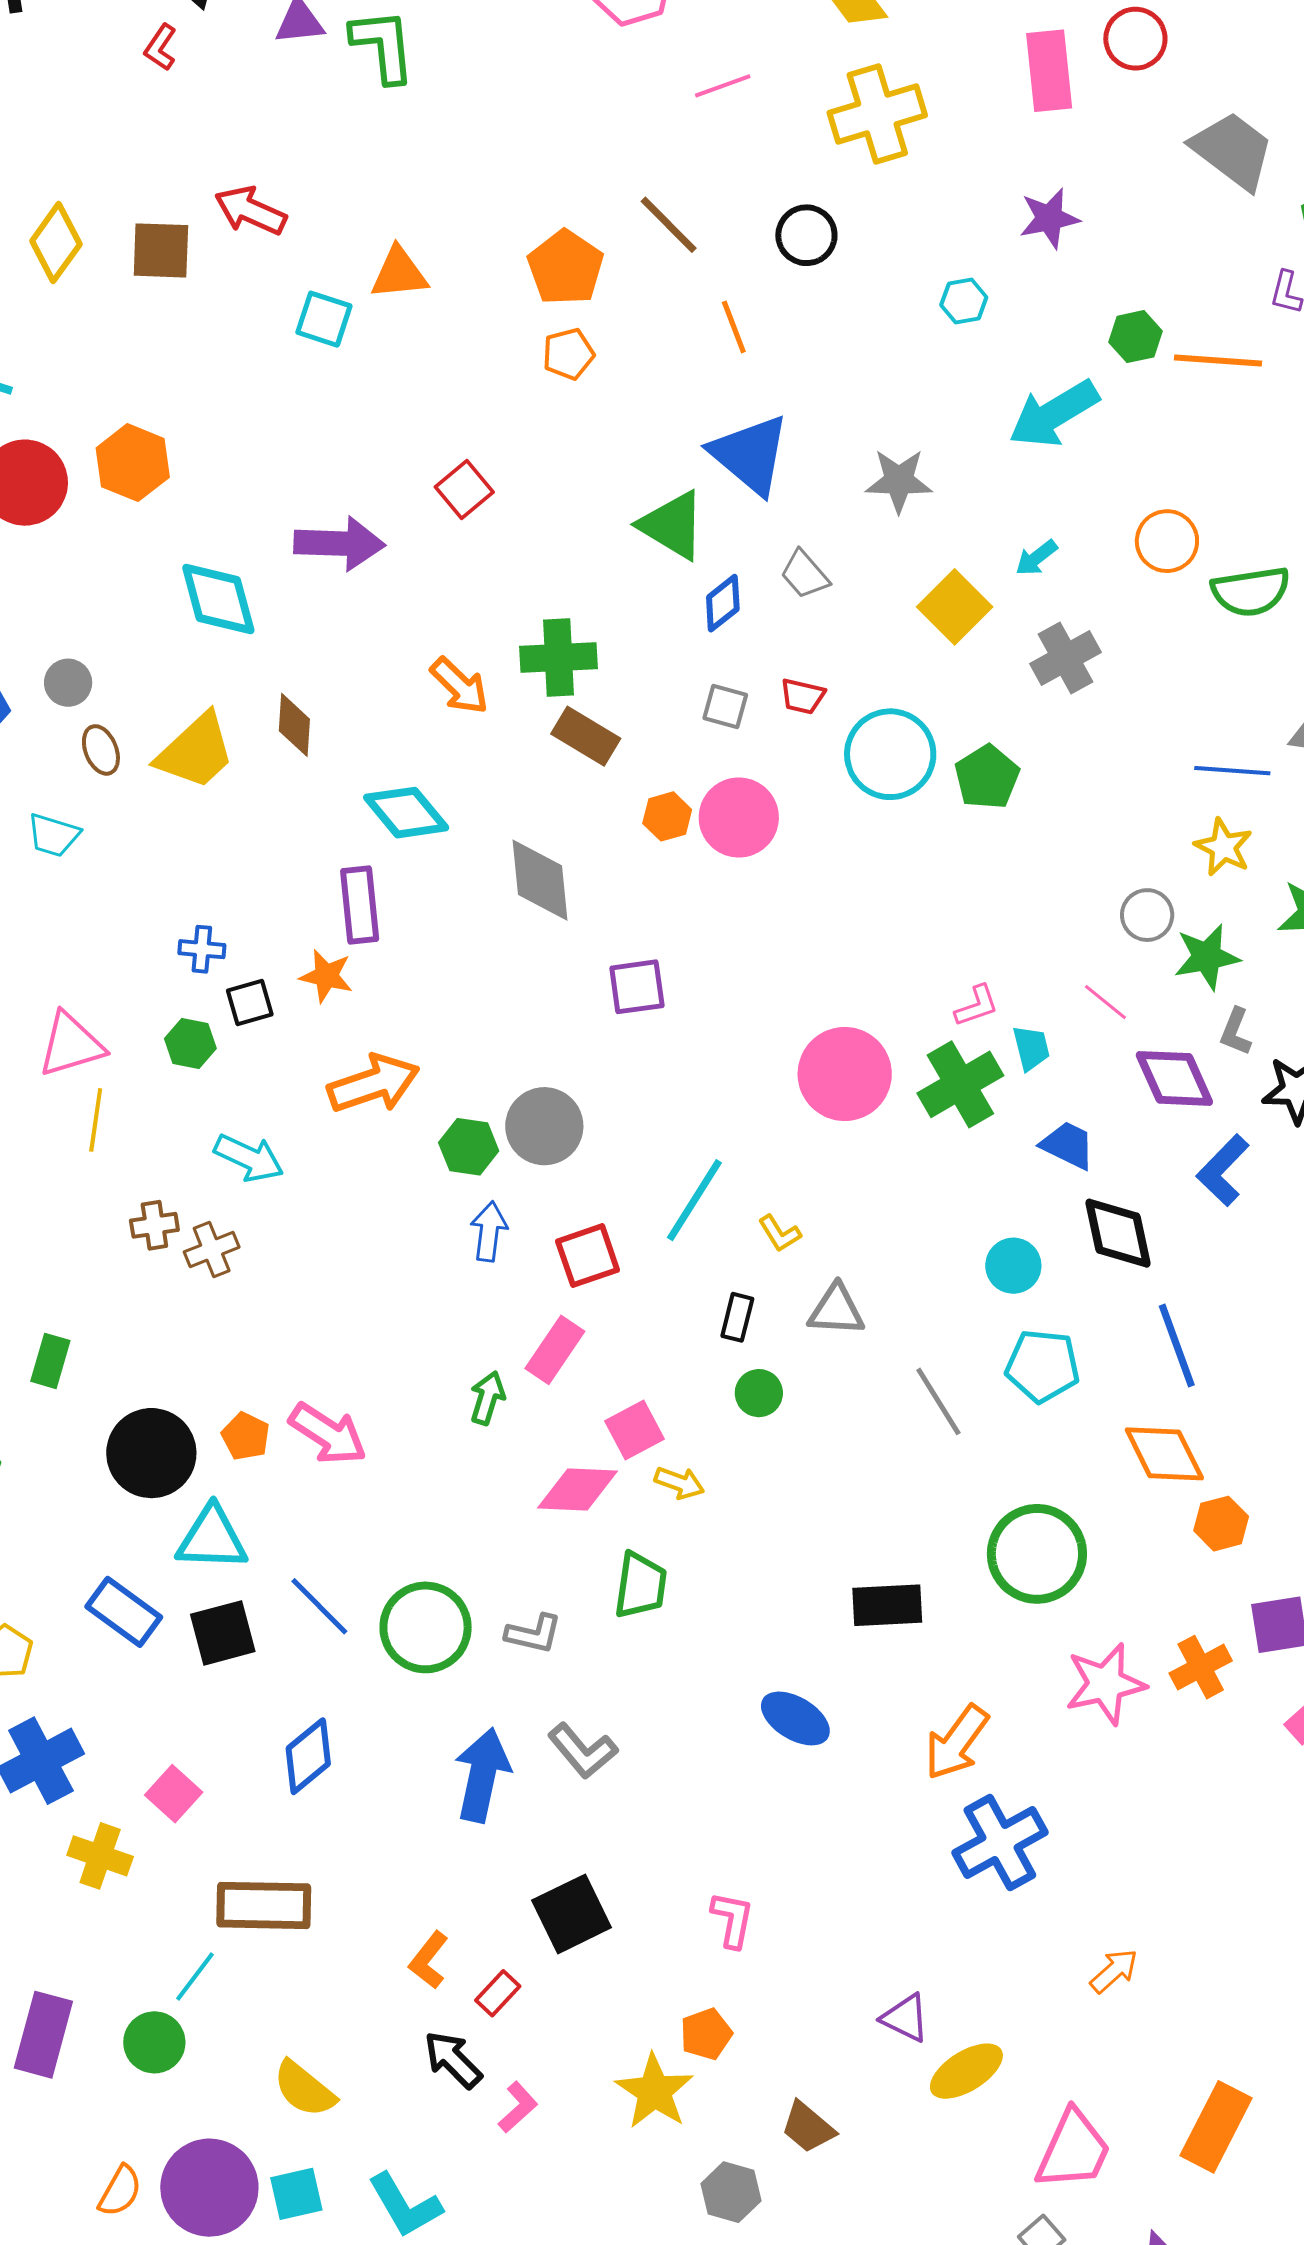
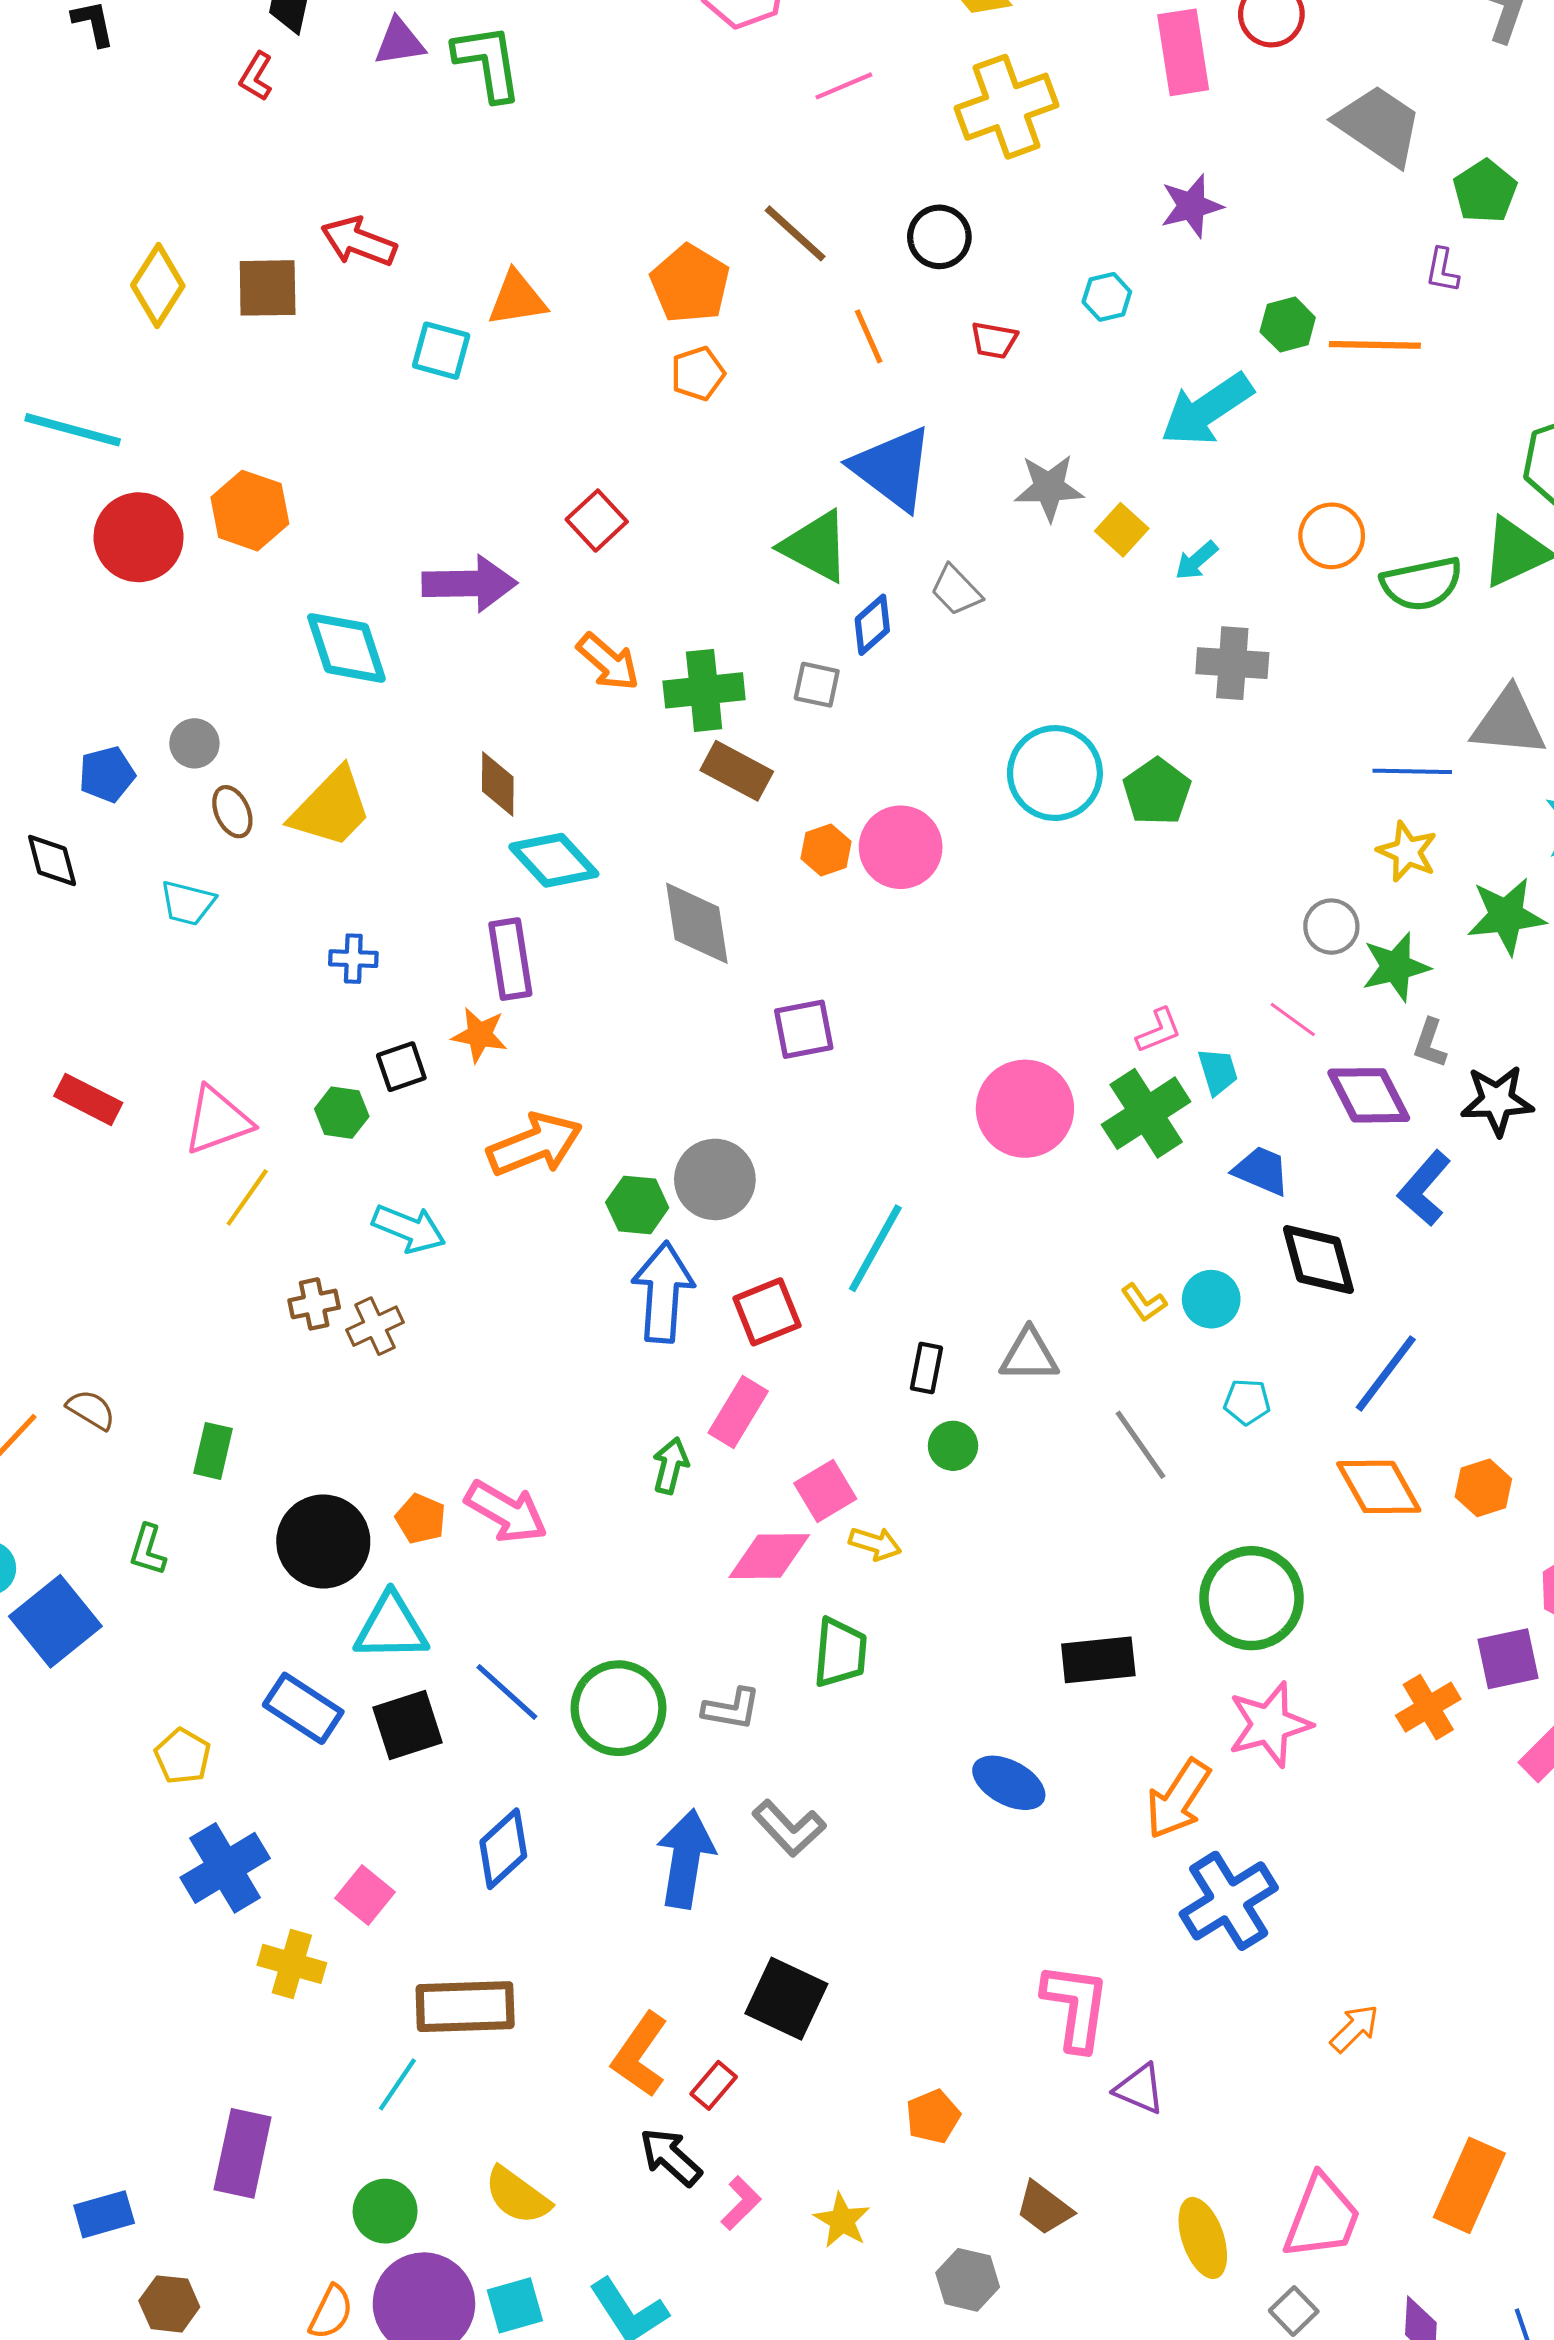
yellow square: (955, 607) -> (1122, 530), moved, size x0.7
gray cross: (1065, 658) -> (1232, 663), turned 36
orange arrow: (460, 686) -> (608, 662), moved
red trapezoid: (802, 696) -> (994, 340), moved
gray square: (725, 707) -> (817, 685), moved
brown diamond: (294, 725) -> (498, 784), moved
blue cross: (202, 949) -> (353, 959), moved
yellow line: (96, 1120) -> (247, 1197), turned 30
blue arrow: (489, 1231) -> (663, 1292), size x1.6
yellow L-shape: (780, 1233) -> (1144, 1303), moved
blue line: (1177, 1345) -> (1386, 1373), turned 60
cyan pentagon: (1043, 1366) -> (1247, 1402), size x0.6
orange hexagon: (1221, 1524) -> (1483, 1488), moved
pink star: (1105, 1684) -> (1270, 1724), moved
black square: (572, 1914) -> (786, 1999), turned -36
pink L-shape: (732, 1920) -> (1076, 2007), moved, size x1.5
orange L-shape: (429, 1960) -> (640, 2055), size x1.4
green circle: (154, 2042) -> (385, 2211), moved
yellow ellipse: (966, 2071) -> (1203, 2238), moved, turned -74
yellow star: (654, 2091) -> (842, 2220), moved, size x0.7

